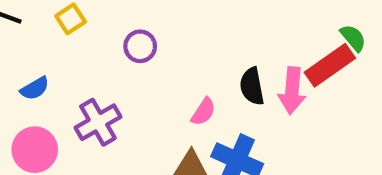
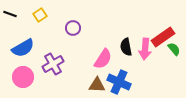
green semicircle: (353, 38) -> (174, 49), moved
blue semicircle: (35, 88) -> (23, 48), size x1.6
pink semicircle: (203, 112) -> (103, 59), size x1.5

